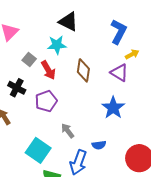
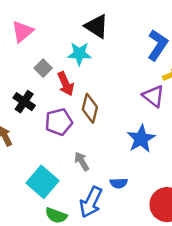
brown diamond: (83, 70) -> (90, 108), moved

